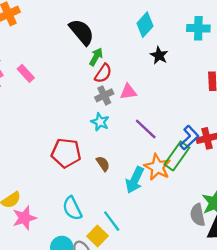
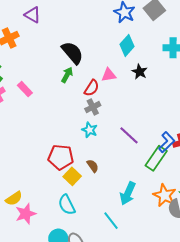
green arrow: (96, 57) -> (67, 75), moved
pink triangle: (128, 92) -> (109, 75), moved
orange star: (157, 167) -> (165, 195), moved
cyan arrow: (135, 180) -> (128, 193), moved
cyan line: (112, 221) -> (111, 221), moved
yellow square: (98, 236) -> (72, 176), moved

